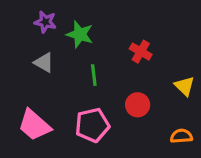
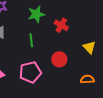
green star: (80, 34) -> (36, 14), moved, turned -30

